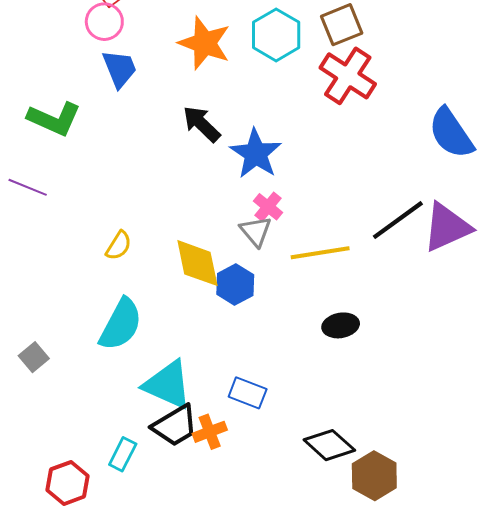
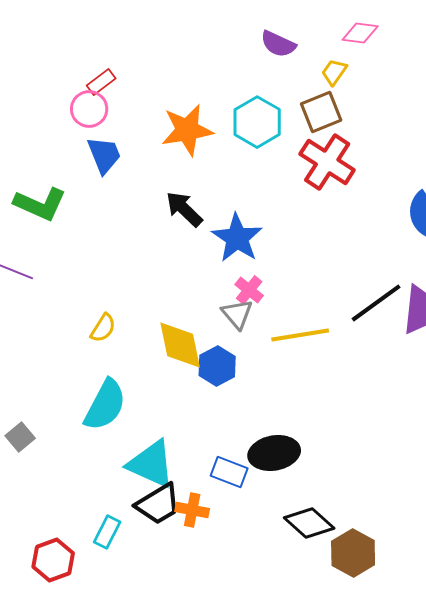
orange star: (205, 43) -> (187, 130), turned -30
black ellipse: (341, 325) -> (274, 453), moved, size x1.4
orange cross: (210, 432) -> (192, 510), turned 32

